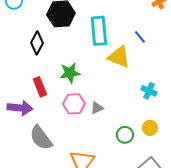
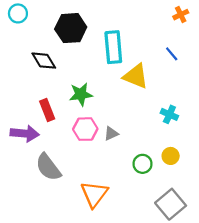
blue line: (140, 37) -> (172, 54), moved
black diamond: (37, 43) -> (44, 61), turned -60

